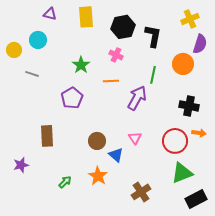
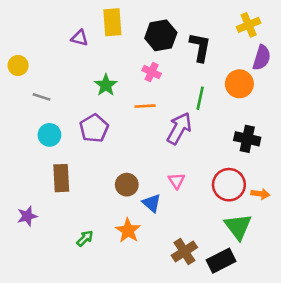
purple triangle: (50, 14) -> (80, 38), moved
cyan circle: (38, 40) -> (49, 135), moved
orange arrow: (199, 133) -> (260, 194), moved
green triangle: (182, 173) -> (238, 227), turned -45
black rectangle: (196, 199) -> (221, 261), moved

